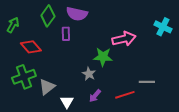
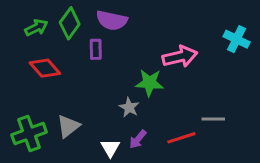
green arrow: (13, 25) -> (36, 28), moved, turned 35
green cross: (24, 77) -> (29, 134), moved
white triangle: (67, 102) -> (110, 148), moved

